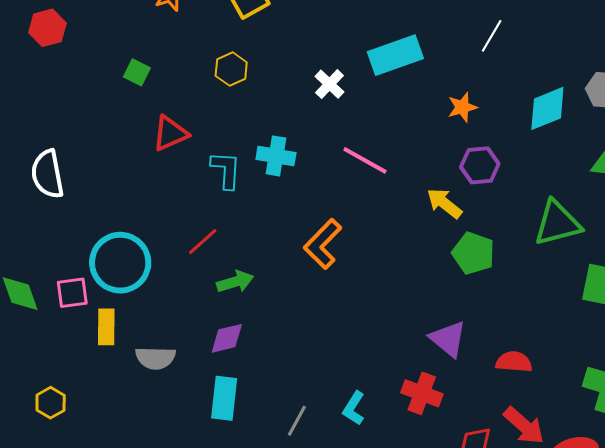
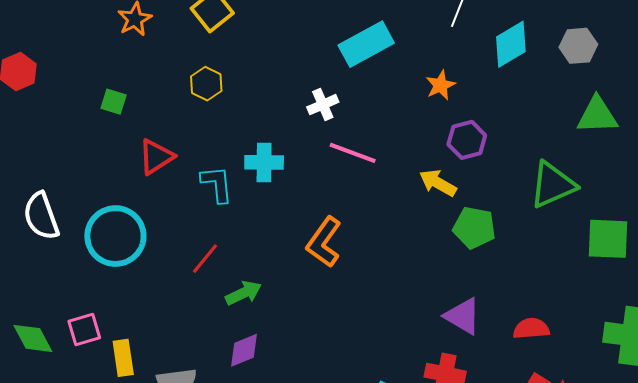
white cross: (329, 84) -> (323, 105), moved, turned 32
cyan diamond: (547, 108) -> (511, 44), moved
cyan circle: (120, 263) -> (115, 236), moved

